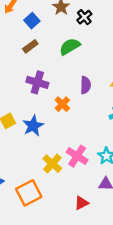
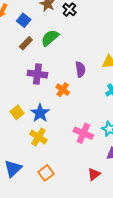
green semicircle: (70, 47) -> (50, 38), moved
yellow cross: (52, 164) -> (38, 137), moved
orange square: (29, 193) -> (46, 173), size x0.7

